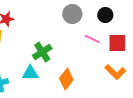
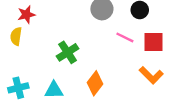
cyan triangle: (30, 73) -> (54, 90), moved

